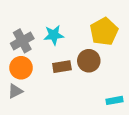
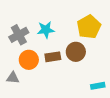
orange circle: (21, 68) -> (29, 60), moved
gray triangle: (15, 91) -> (13, 78), turned 32

